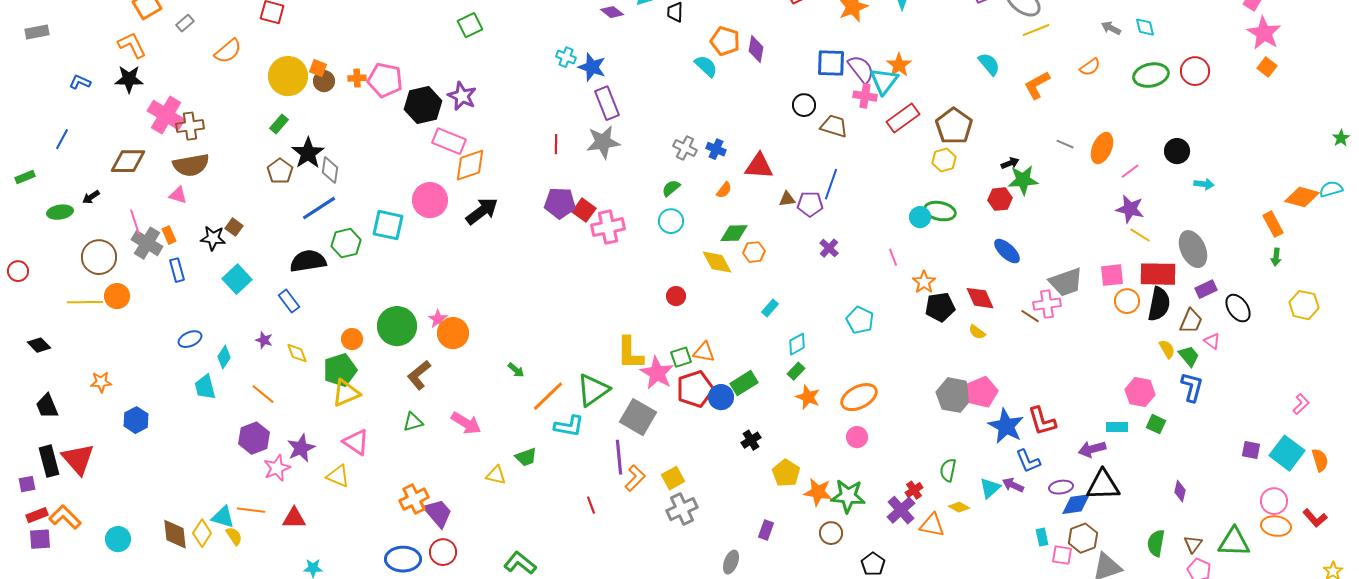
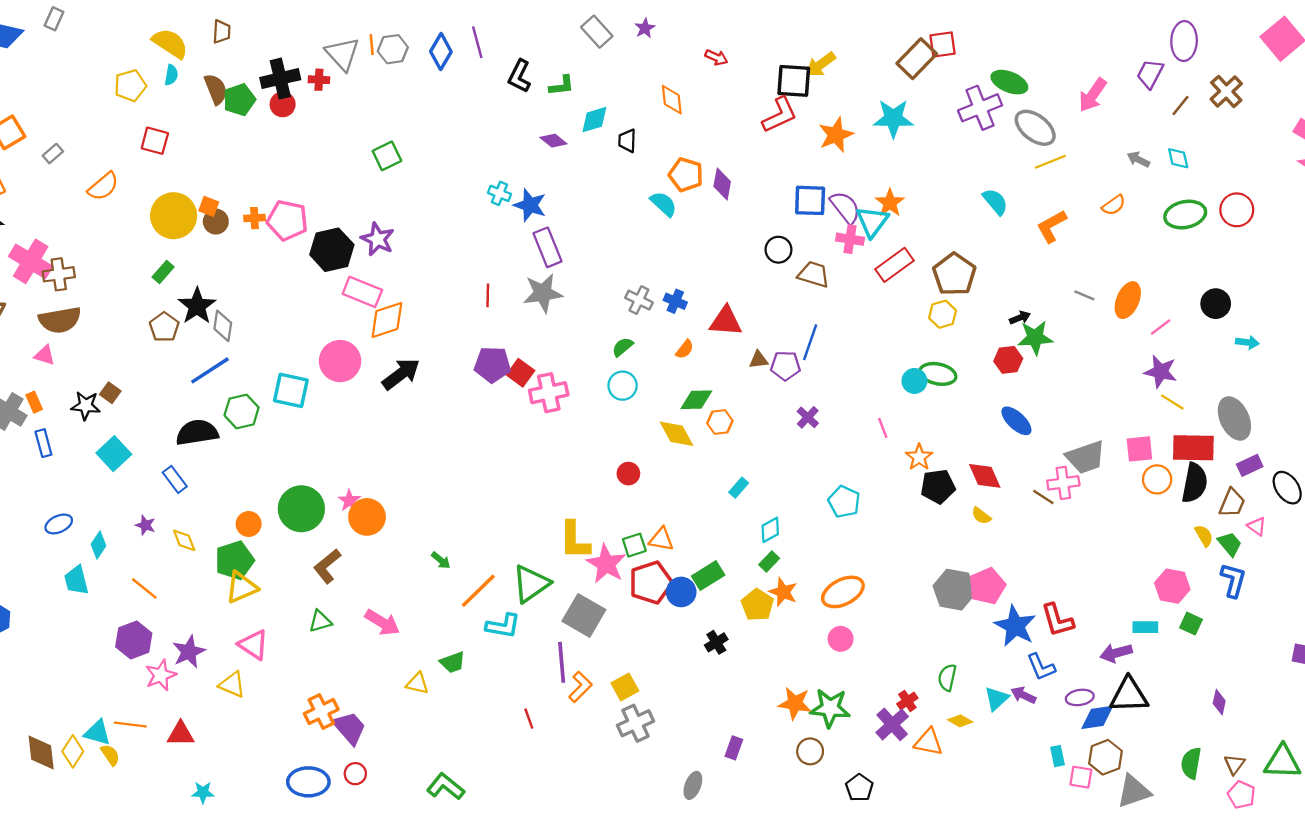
yellow pentagon: (786, 473) -> (757, 605), moved
red circle: (443, 552) -> (355, 774), size x0.7

